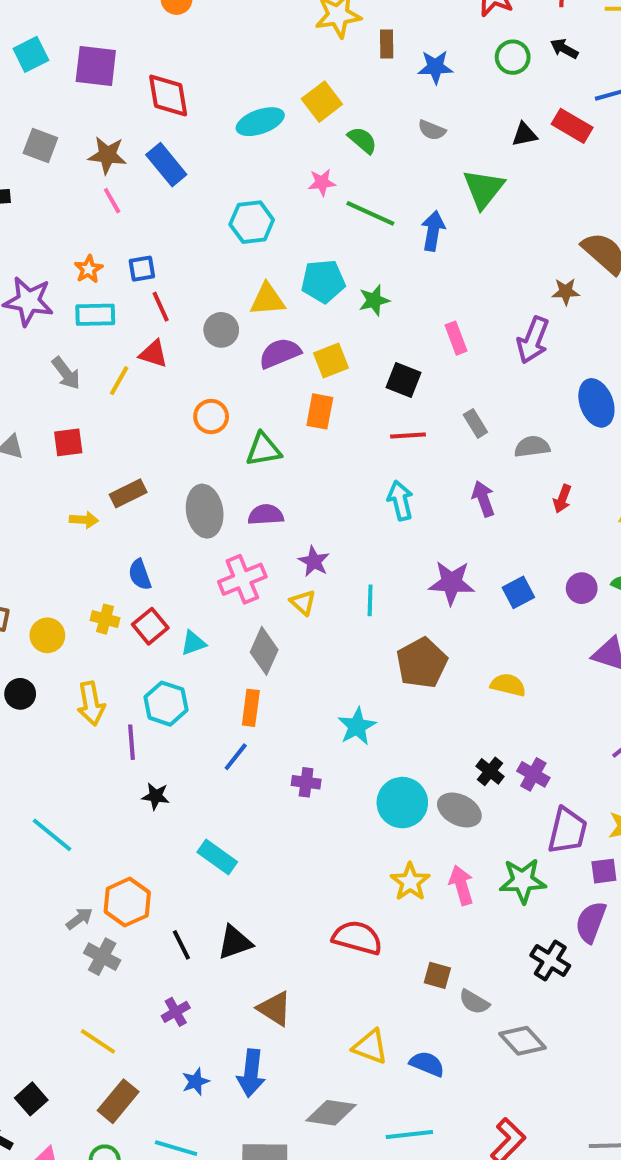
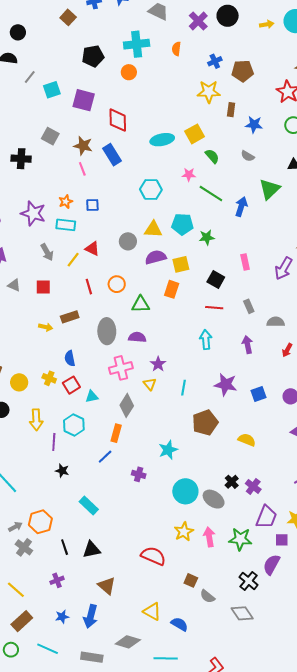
red line: (161, 307) -> (89, 287), moved
gray diamond: (522, 1041) -> (242, 613), moved

